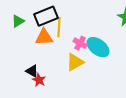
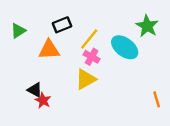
black rectangle: (46, 16) -> (62, 25), moved, size x0.7
yellow line: (59, 27) -> (89, 39), moved, turned 36
cyan ellipse: (98, 47) -> (125, 47), moved

